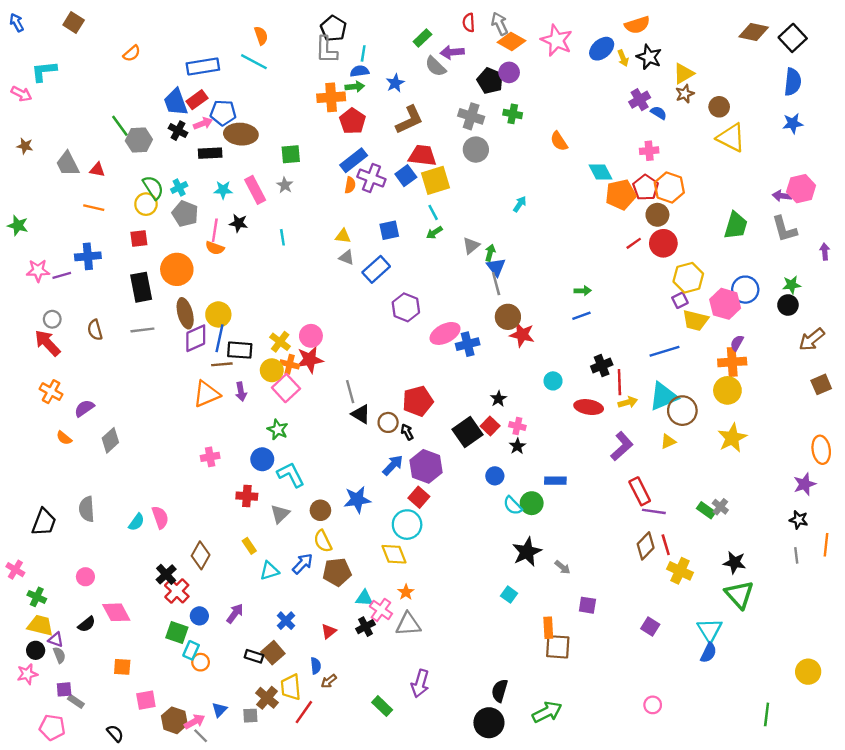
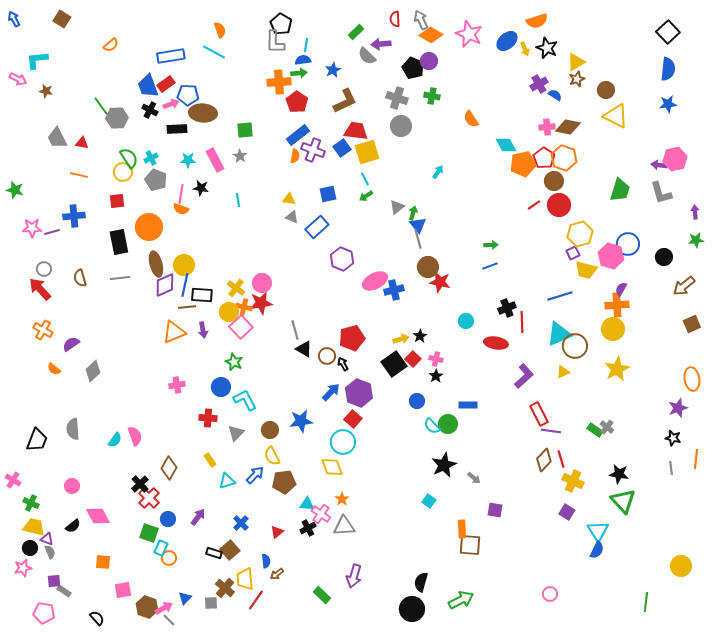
brown diamond: (754, 32) -> (568, 127), moved
brown star: (25, 146) -> (46, 91), moved
green star: (792, 285) -> (696, 240), moved
yellow arrow: (628, 402) -> (401, 339), moved
purple square: (650, 627) -> (567, 512), moved

